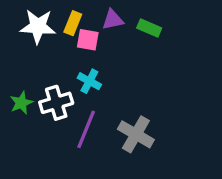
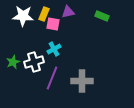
green rectangle: (149, 28) -> (102, 16), moved
cyan cross: (89, 81) -> (54, 49), turned 32
gray cross: (136, 134) -> (82, 81), turned -30

